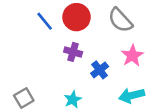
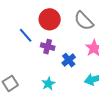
blue line: (45, 21) -> (26, 35), moved

